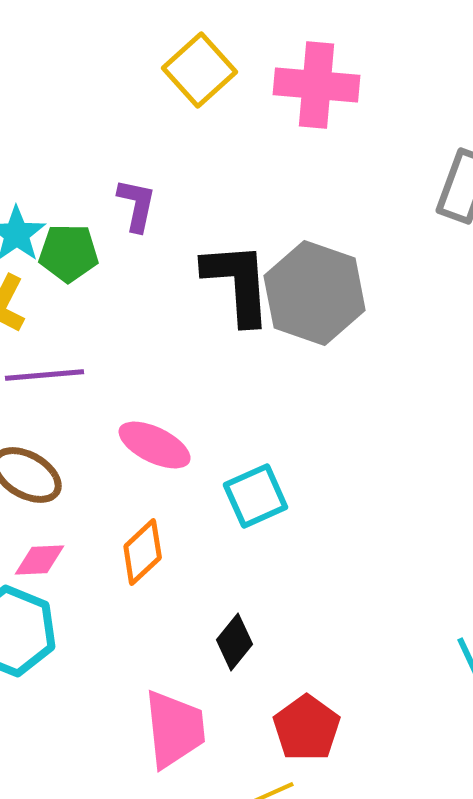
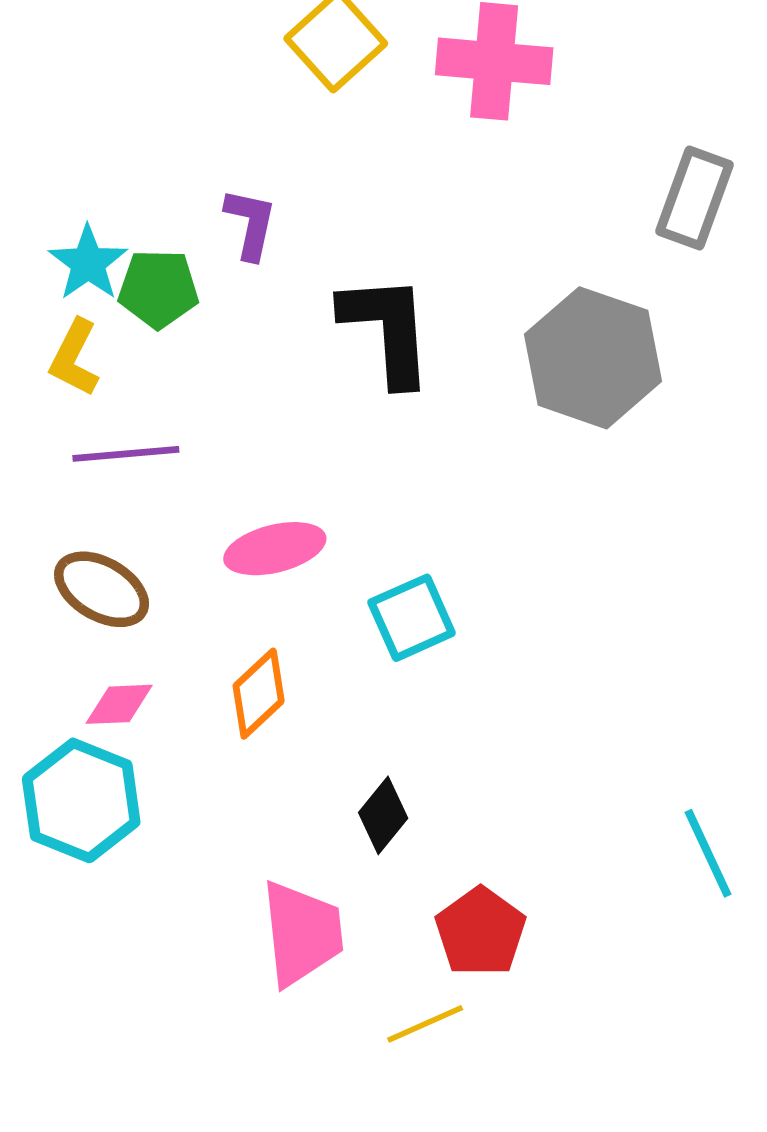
gray hexagon: (315, 293) -> (593, 358), moved
pink ellipse: (155, 445) -> (275, 549), turned -40

